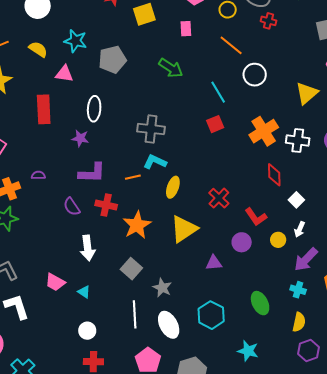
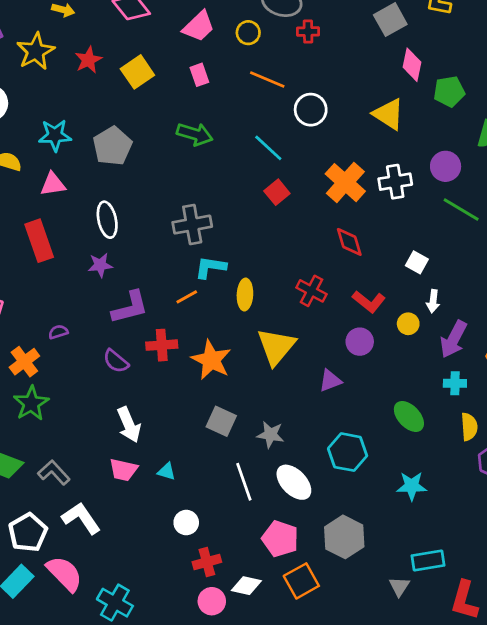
yellow triangle: (307, 93) -> (389, 114), turned -30
red diamond: (274, 175) -> (349, 242), moved
white arrow: (88, 248) -> (129, 425), moved

